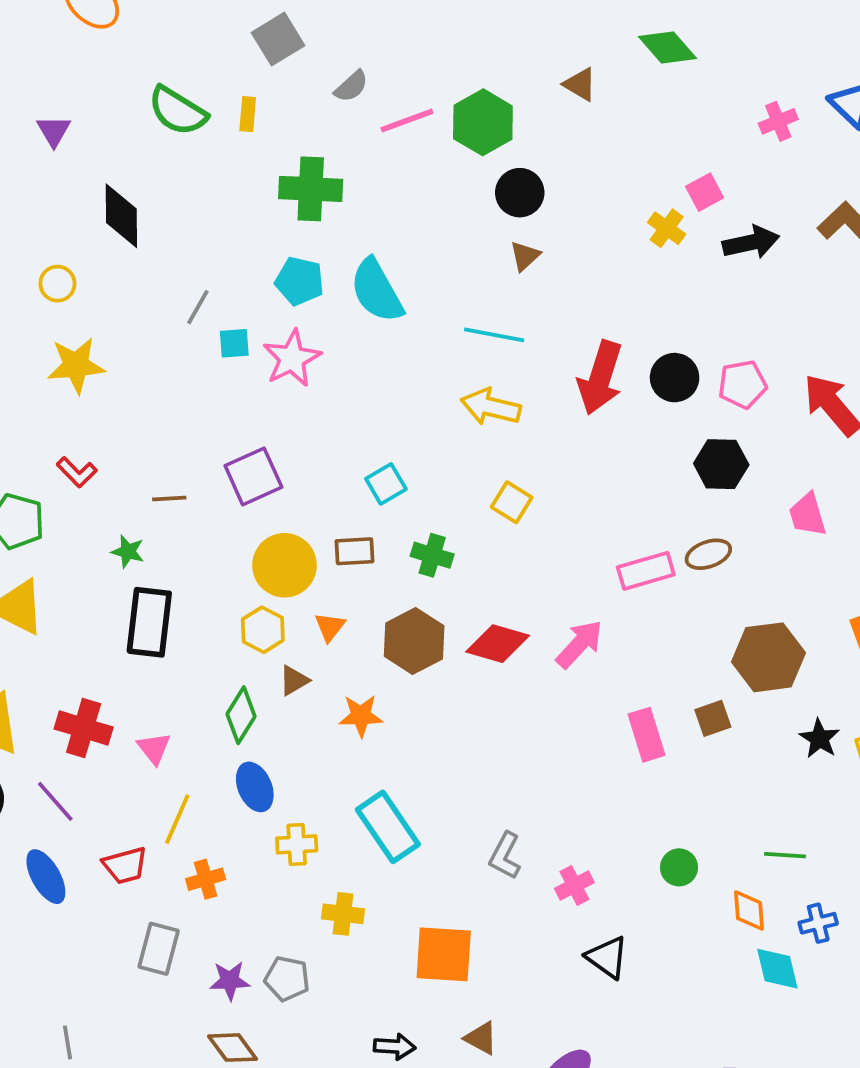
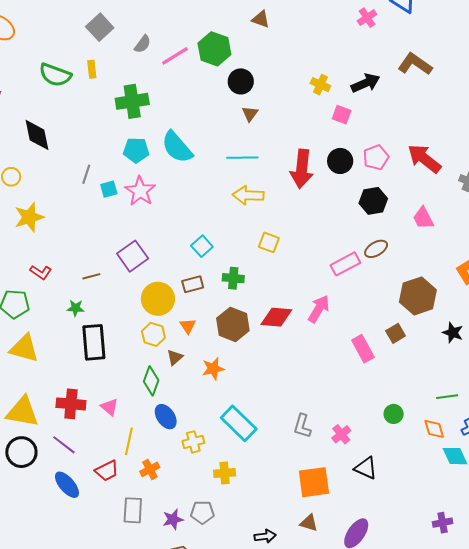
pink square: (705, 192) -> (342, 115), moved, turned -30
orange square: (444, 954) -> (314, 482), moved

